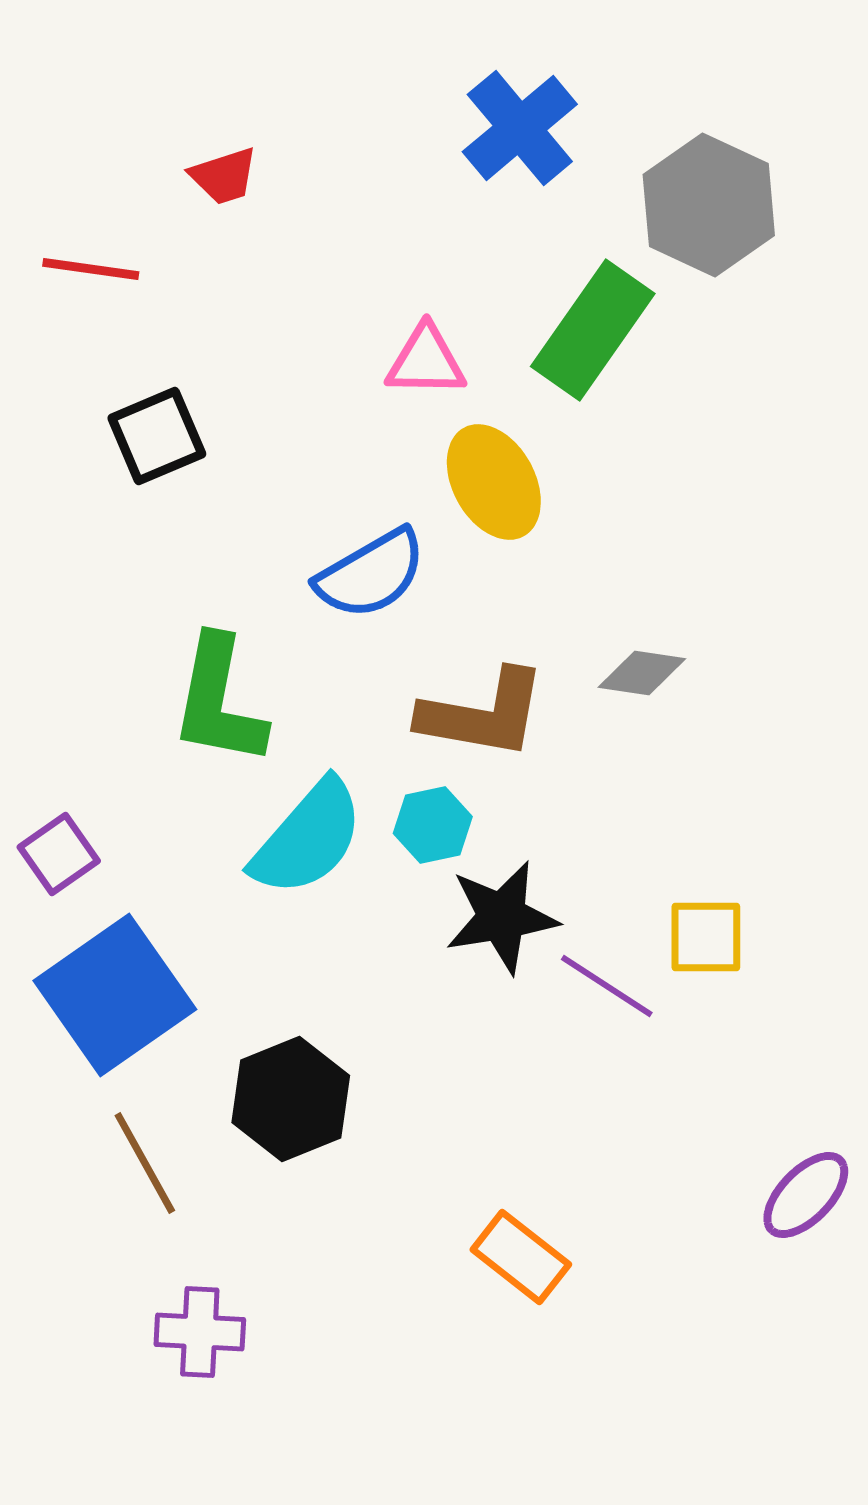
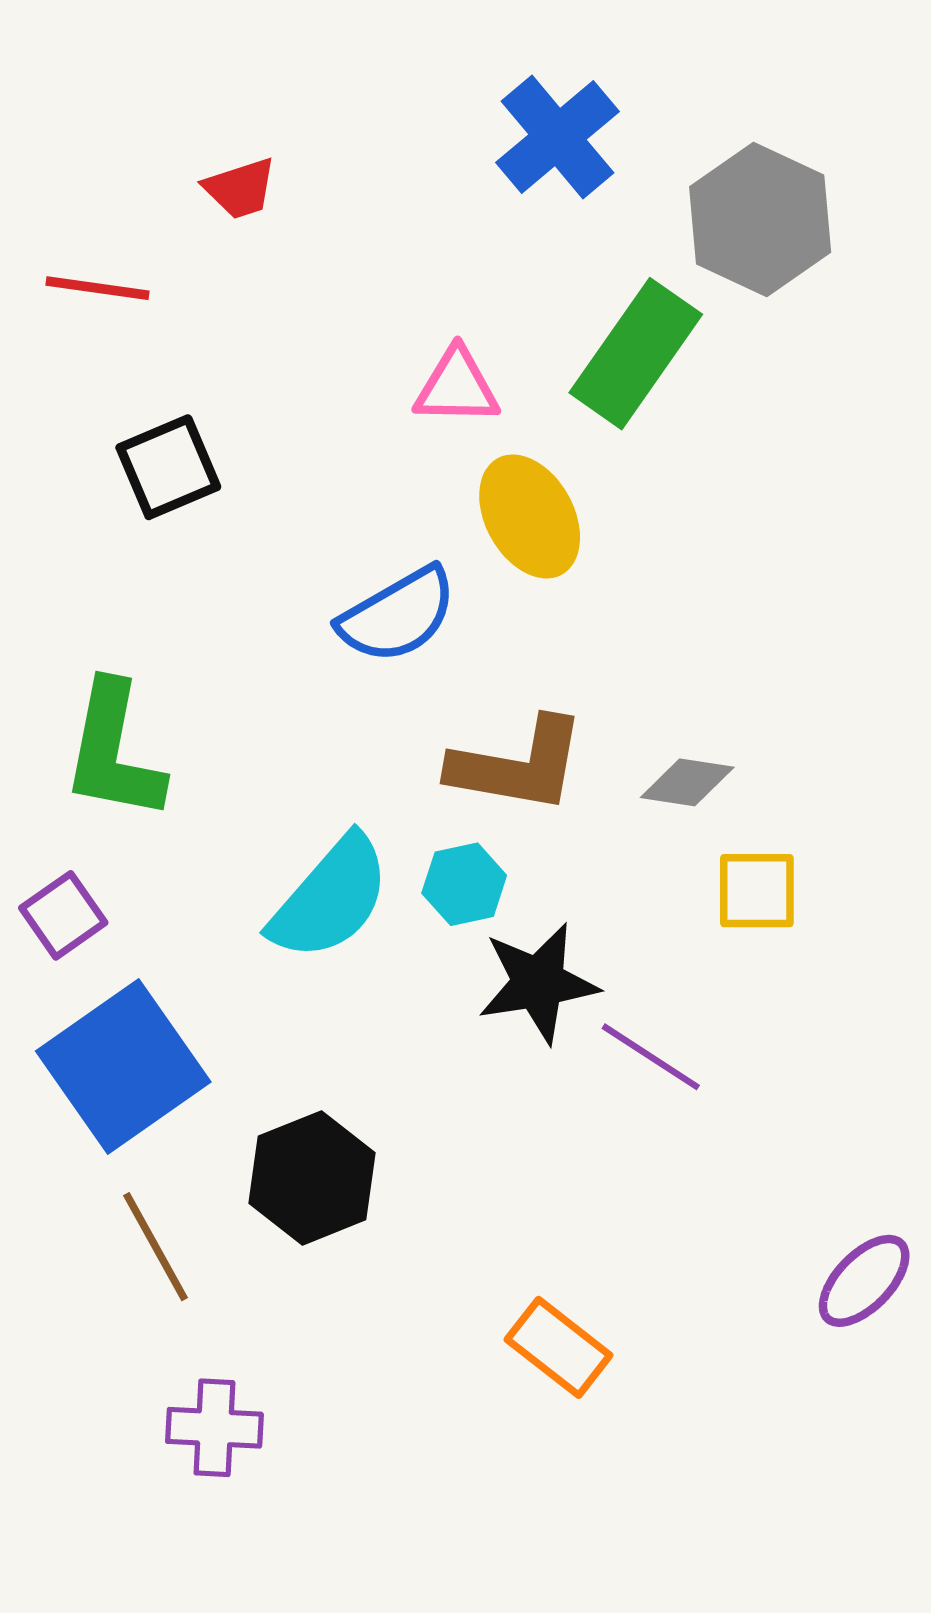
gray diamond: (642, 673) -> (687, 782), moved
green L-shape: (219, 701) -> (114, 751), moved
yellow square: (706, 937) -> (757, 891), moved

